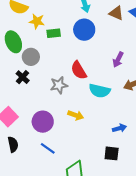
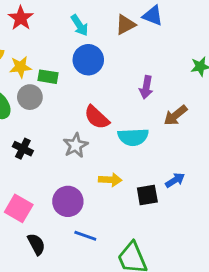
brown triangle: (116, 13) -> (125, 25), turned -35
green rectangle: (54, 33) -> (48, 77), turned 32
gray circle: (31, 57) -> (30, 97), moved
black square: (112, 153) -> (147, 195), moved

